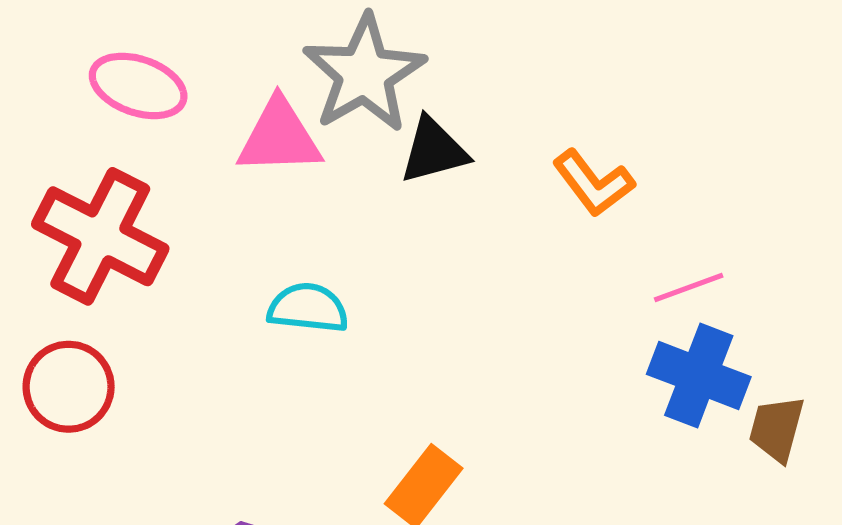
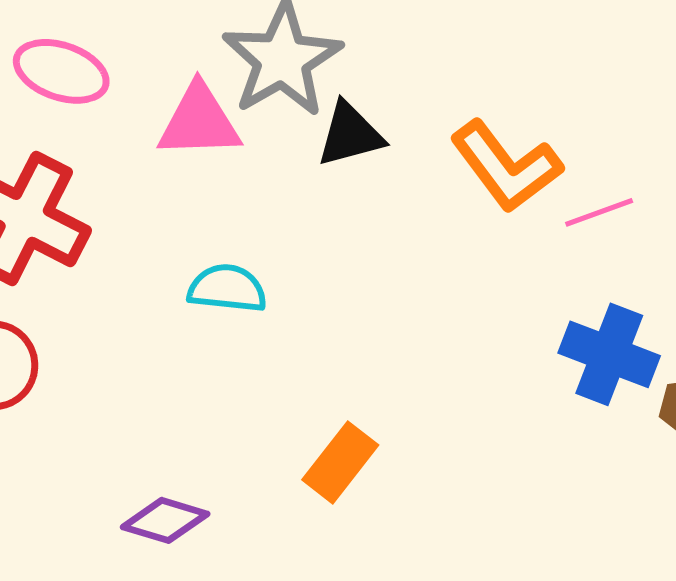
orange L-shape: (593, 183) -> (506, 166), size x1.4
pink line: (689, 287) -> (599, 212), moved

